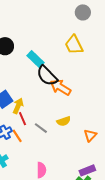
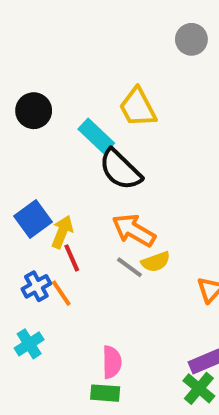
yellow trapezoid: (74, 45) -> (138, 107), moved
orange arrow: (60, 87) -> (134, 230), moved
gray line: (41, 128) -> (129, 267), moved

